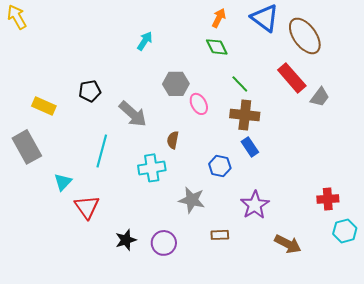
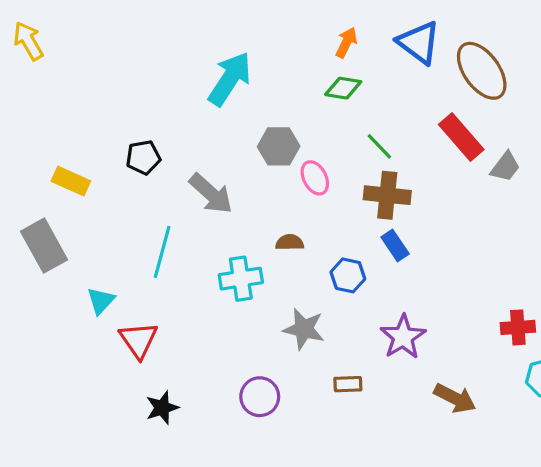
cyan arrow: (145, 41) -> (230, 79), size x1.8
green diamond: (217, 47) -> (343, 88), turned -55
brown semicircle: (173, 140) -> (290, 242), moved, turned 78
black star: (126, 240) -> (162, 408), moved

